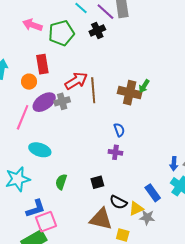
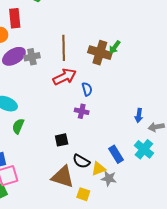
red arrow: (76, 81) -> (65, 77), moved
blue arrow: (174, 164) -> (139, 115), moved
green semicircle: (61, 182) -> (18, 126), moved

